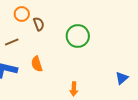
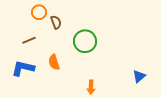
green circle: (78, 36) -> (85, 41), moved

